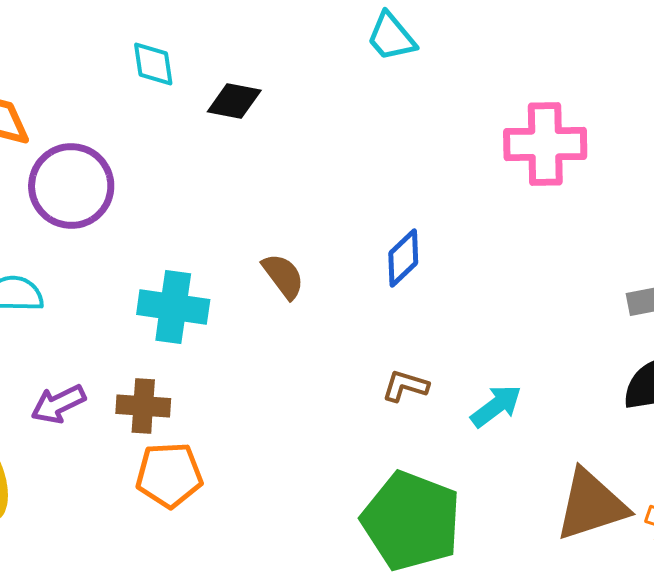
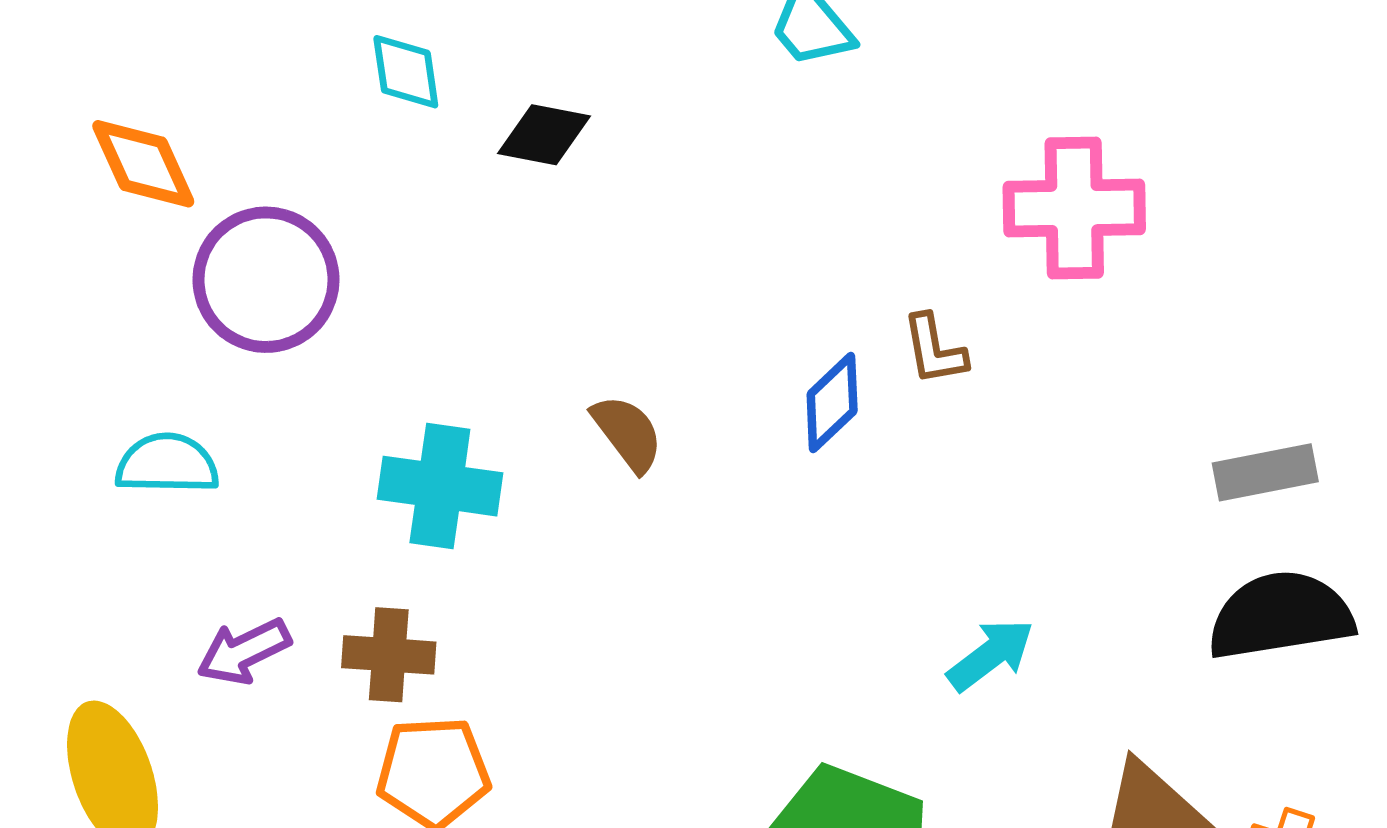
brown L-shape: (405, 386) -> (934, 350), moved, turned -117

